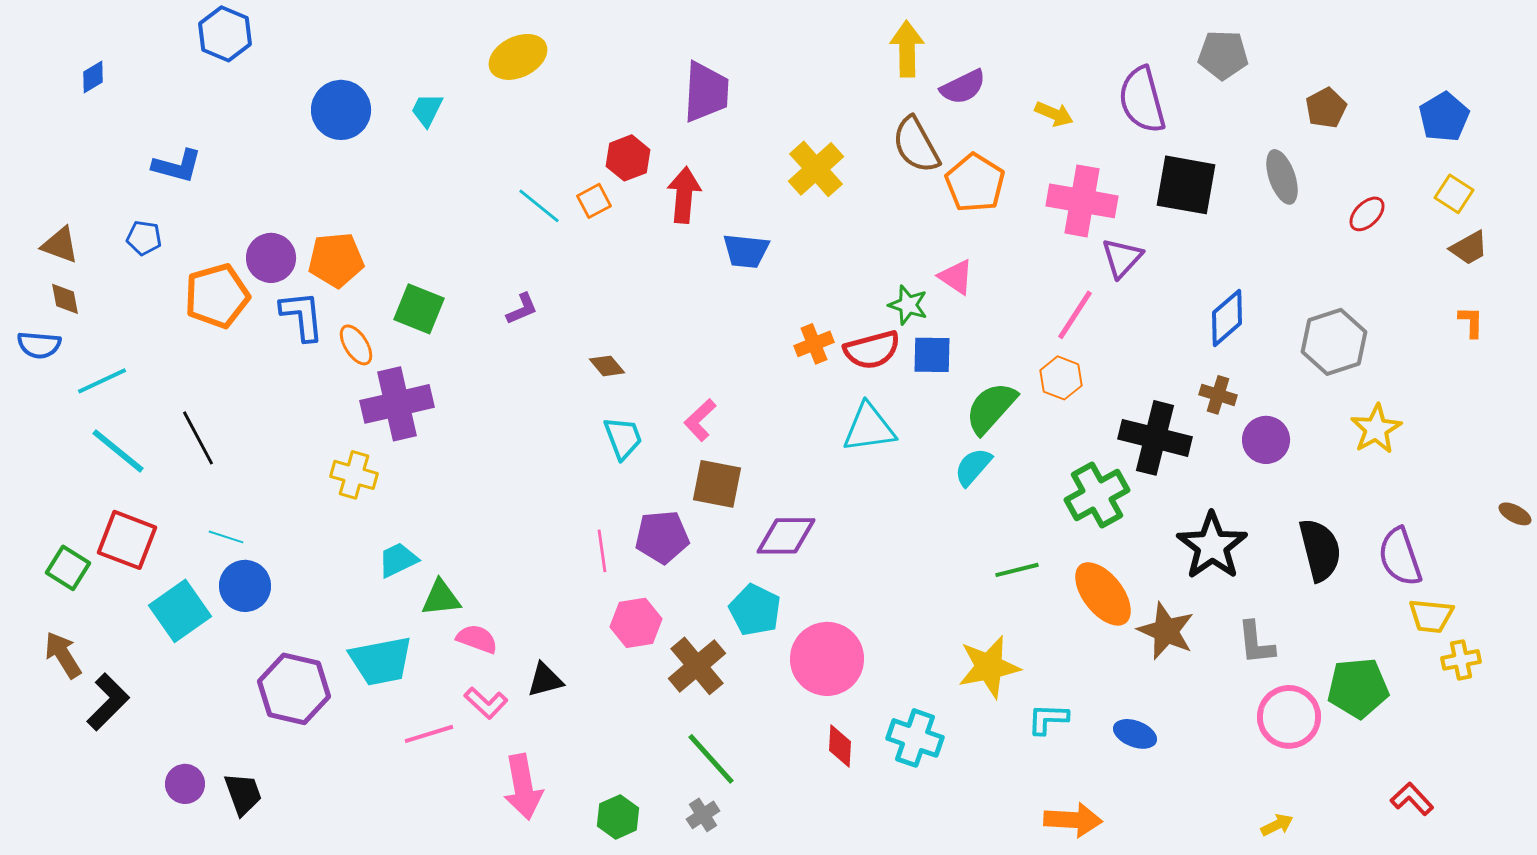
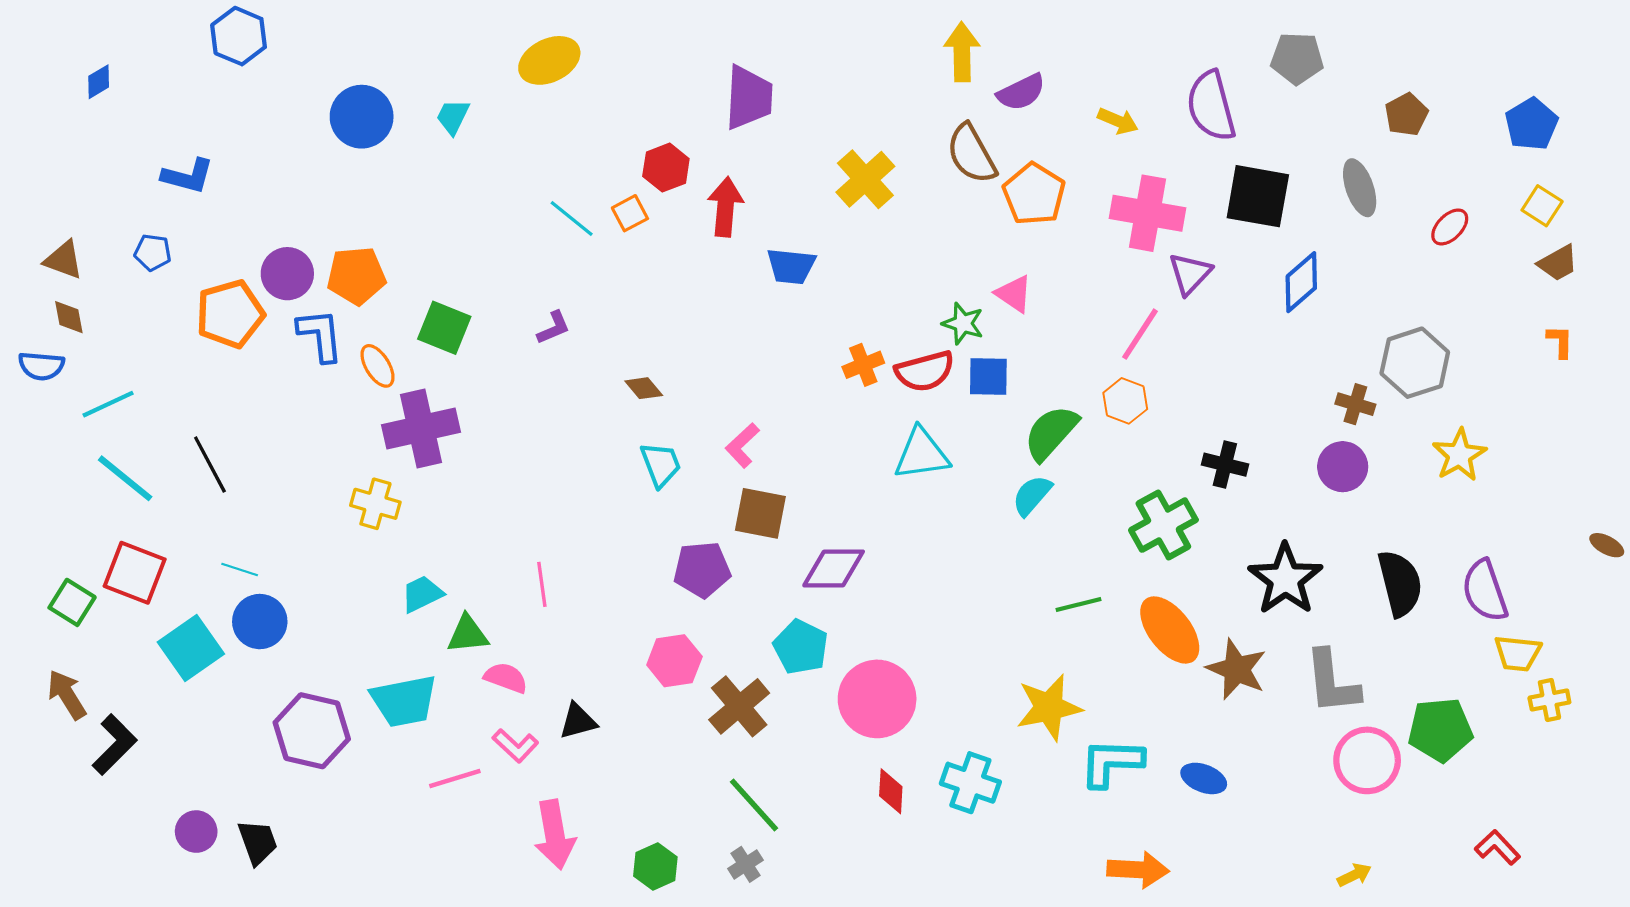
blue diamond: (1227, 318) -> (1301, 282), moved
brown cross: (1218, 395) -> (1355, 404), moved
black cross: (1155, 438) -> (1225, 465), size x0.6
pink line: (602, 551) -> (542, 584), moved
gray L-shape: (1256, 643) -> (1332, 682), size x1.4
cyan L-shape: (1048, 719) -> (1111, 763), size x1.5

